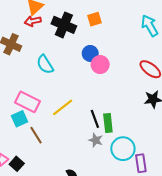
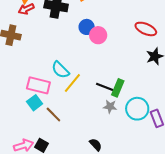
cyan semicircle: (45, 64) -> (60, 70), moved
black line: (95, 119) -> (105, 87), turned -36
green rectangle: (108, 123) -> (118, 88), turned 42

